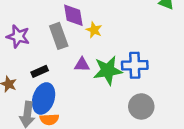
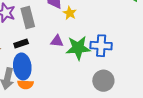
gray rectangle: (59, 36) -> (28, 17), moved
blue ellipse: (44, 98) -> (22, 67), turned -30

